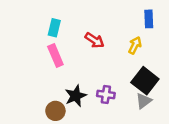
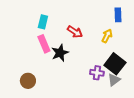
purple cross: (106, 95) -> (97, 73), moved
black star: (76, 96) -> (60, 53), moved
brown circle: (55, 111) -> (28, 81), moved

